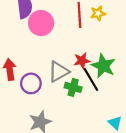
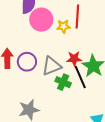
yellow star: (98, 13) -> (63, 26), moved
purple circle: (31, 83) -> (27, 62), moved

